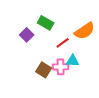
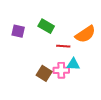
purple square: (27, 35) -> (18, 31), moved, turned -32
red line: (63, 43) -> (63, 46), turned 40

